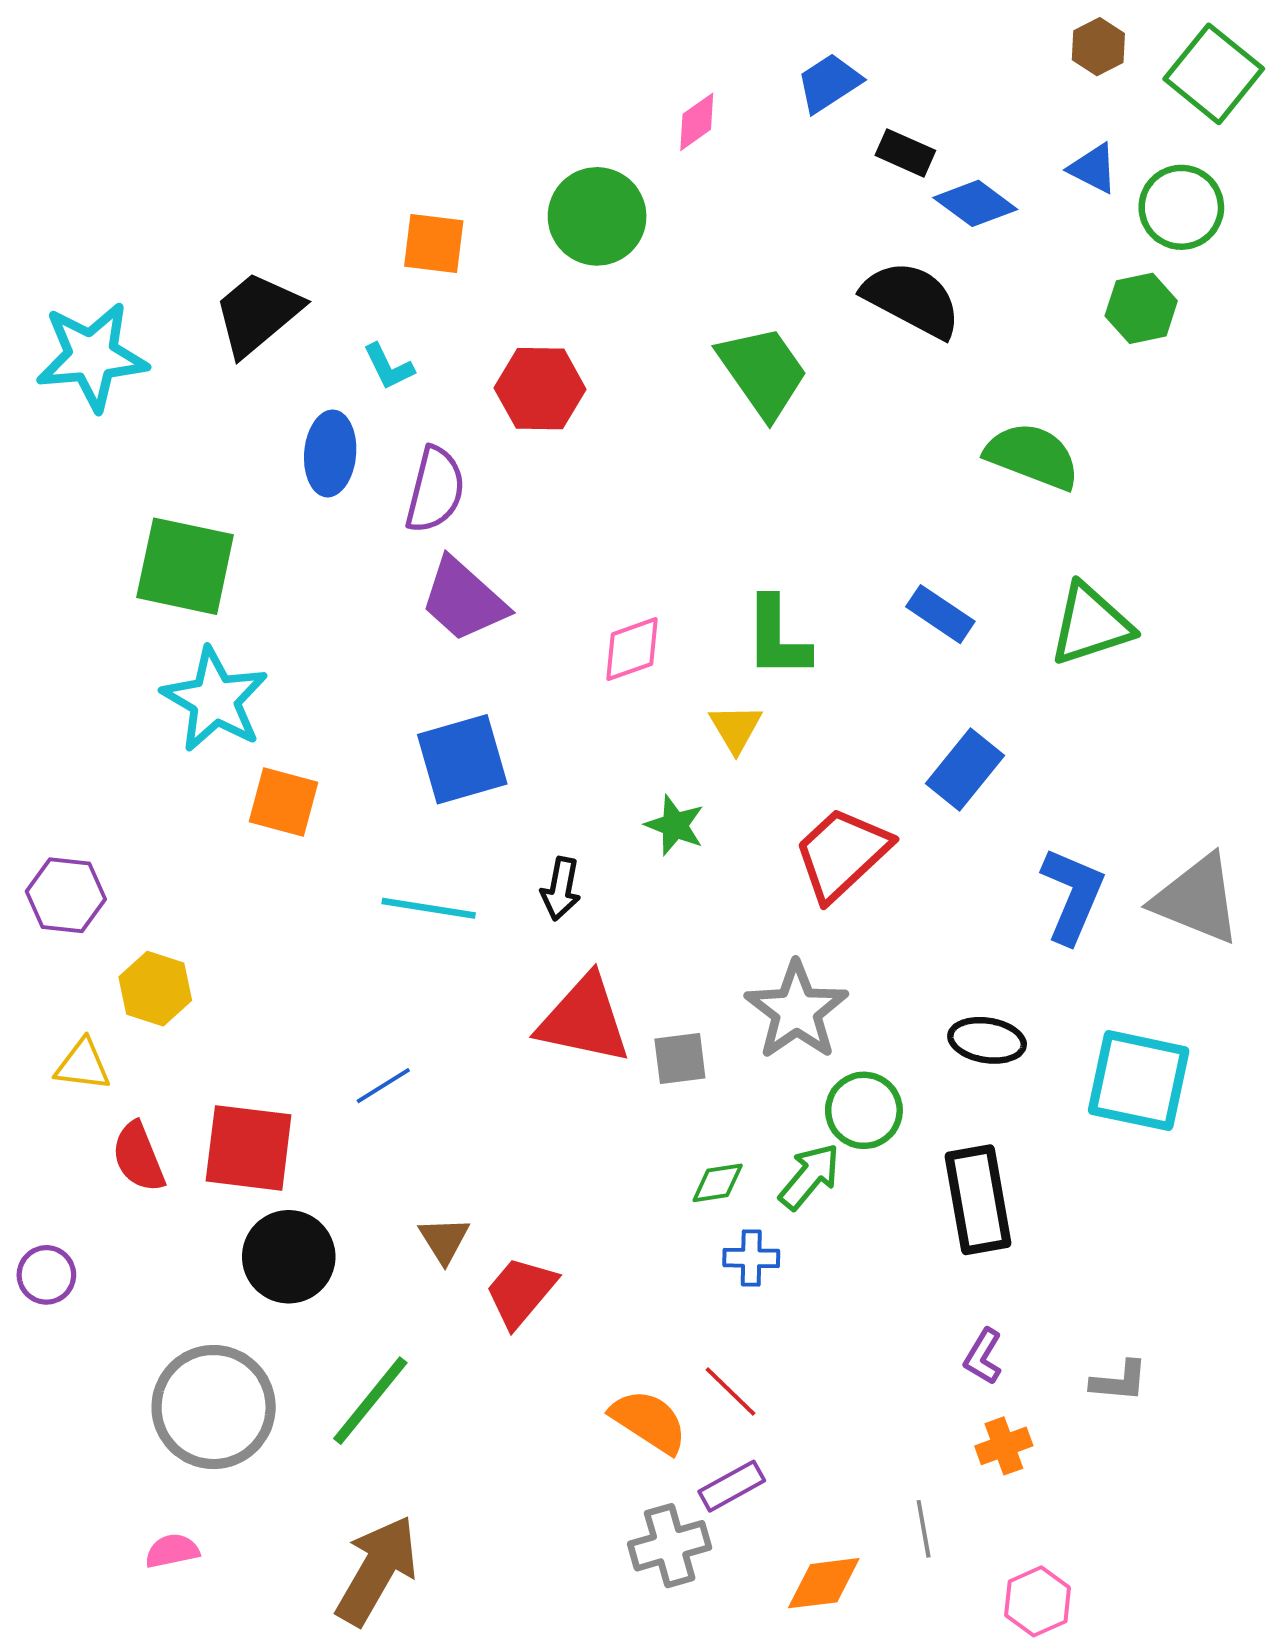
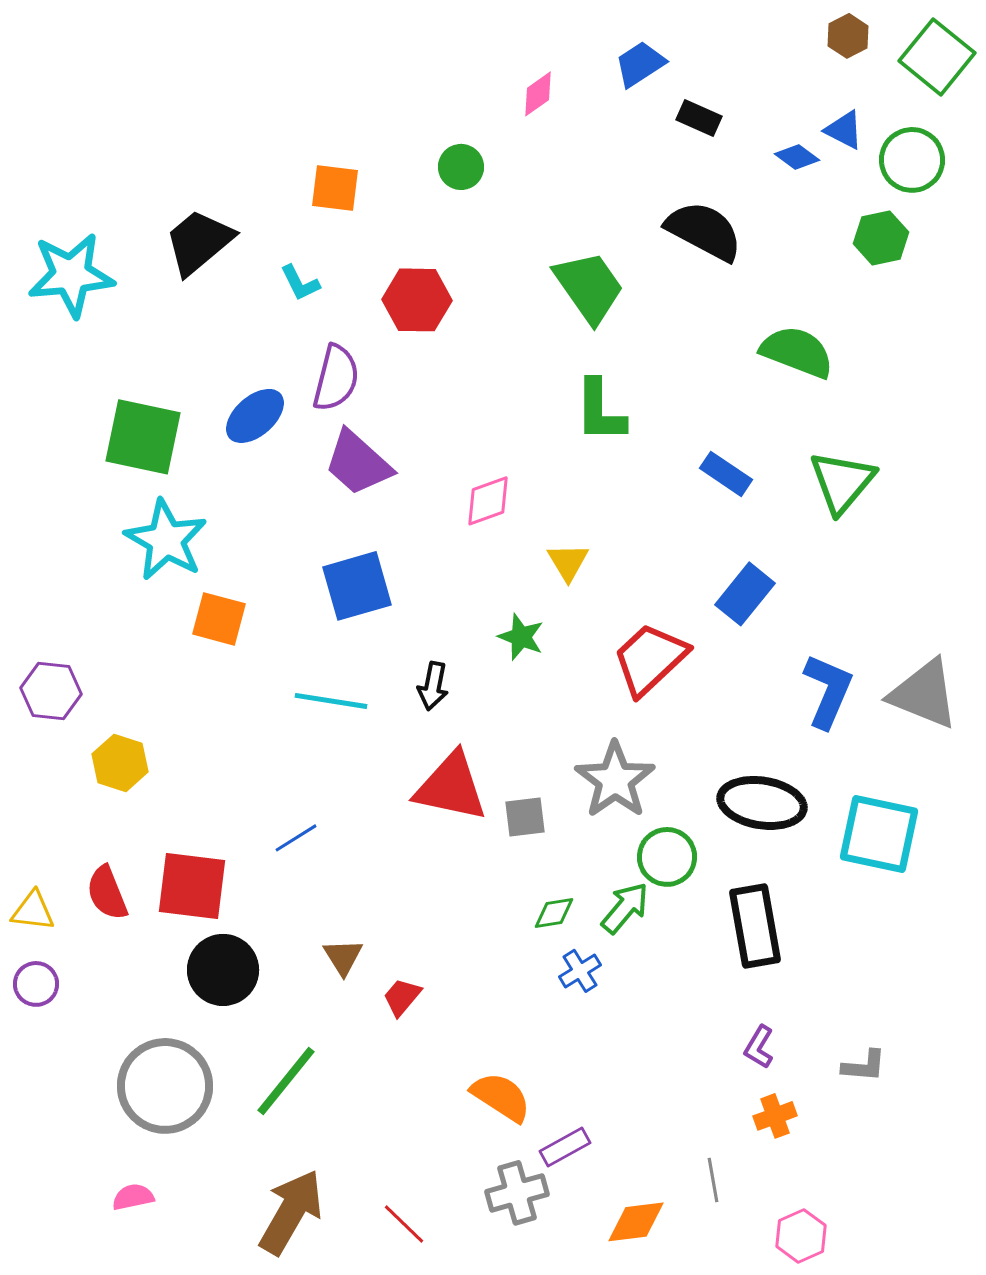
blue diamond: (975, 203) -> (797, 157), moved, size x0.7
green circle: (597, 216) -> (461, 167), size x0.6
blue ellipse: (330, 453) -> (255, 416), moved, turned 44
green triangle: (1091, 624) -> (842, 482), turned -32
green L-shape: (777, 637) -> (600, 411), moved
black ellipse: (987, 1040) -> (762, 803), size x1.5
yellow triangle: (83, 1065) -> (33, 911), moved
blue cross: (751, 1258) -> (580, 971), turned -33
red trapezoid: (521, 1292) -> (402, 997), size x0.7
red line: (730, 1391) -> (404, 1224), moved

